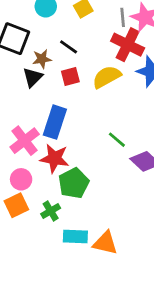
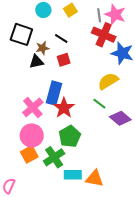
black triangle: (33, 77) -> (36, 62), turned 35
yellow semicircle: (107, 77) -> (108, 81), moved
red star: (54, 158) -> (64, 108), moved, turned 30
pink circle: (21, 179) -> (32, 135), size x1.5
green cross: (51, 211) -> (54, 157), size x1.5

